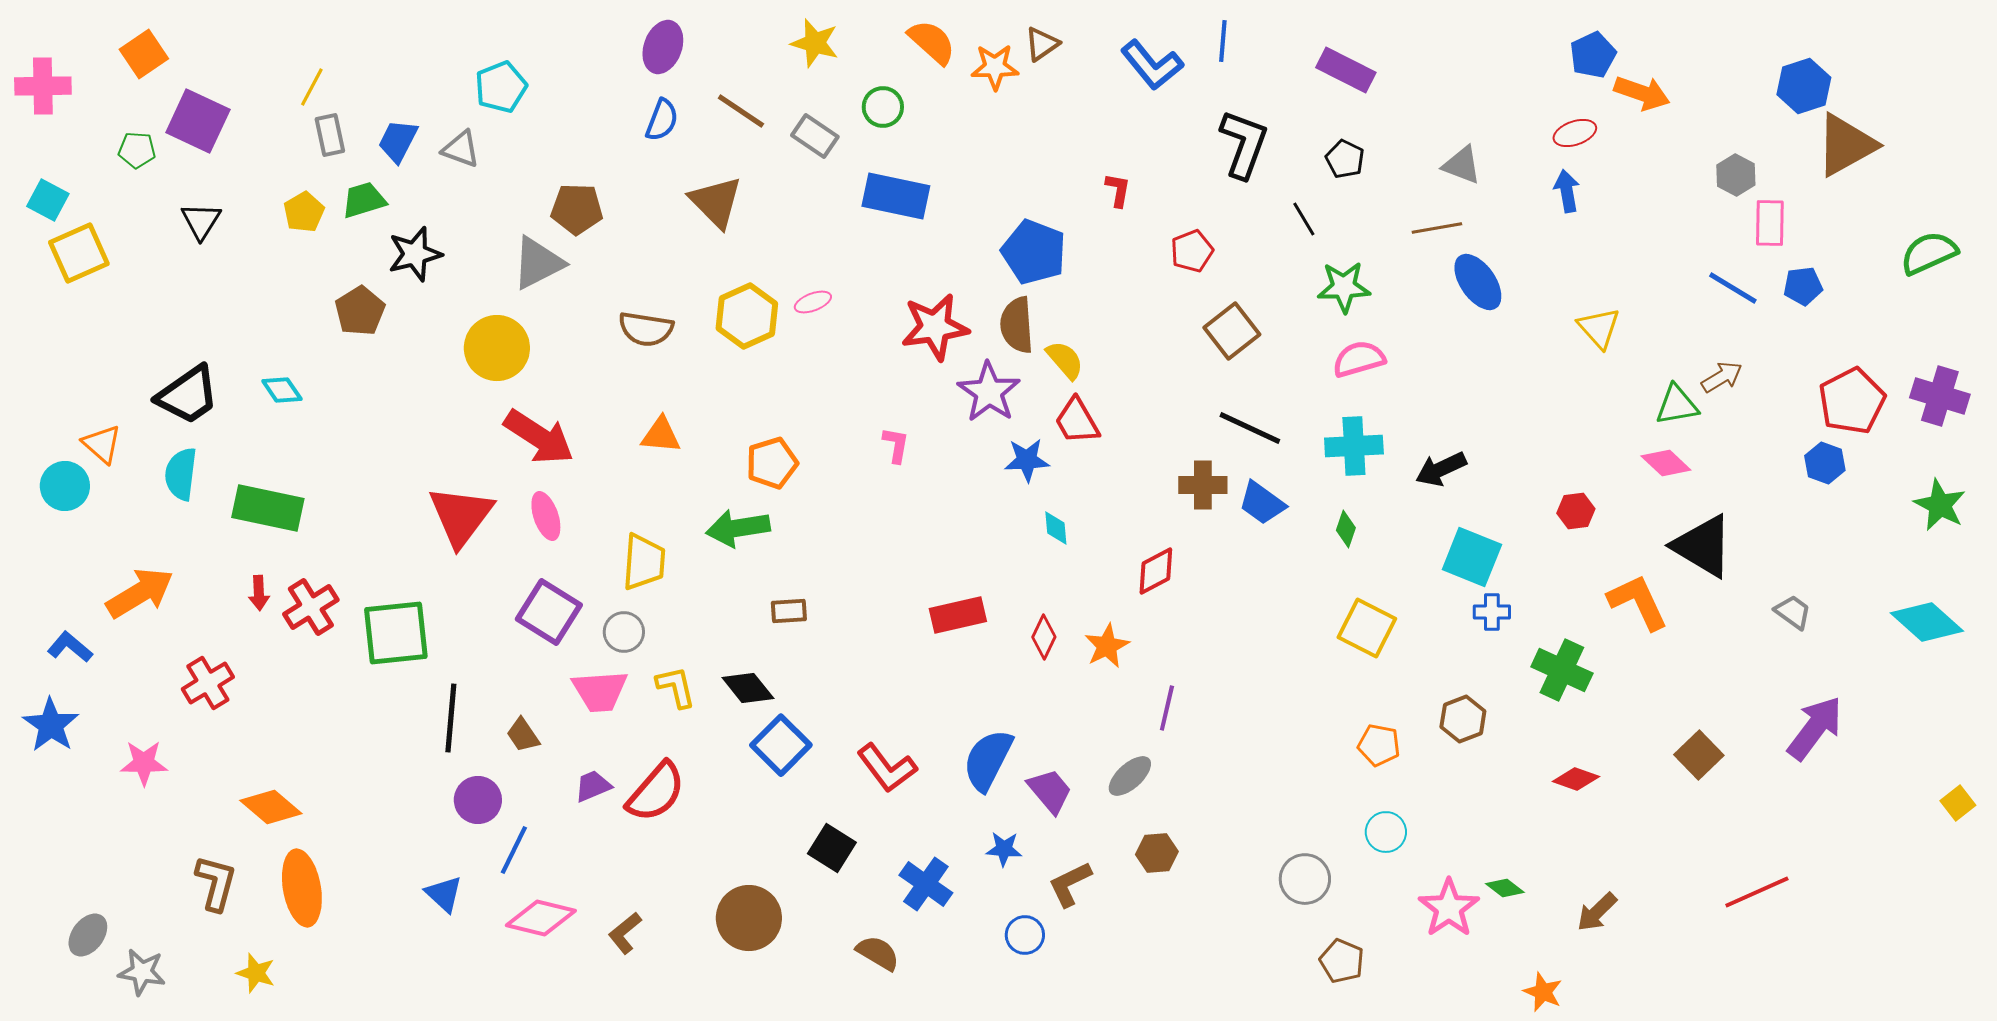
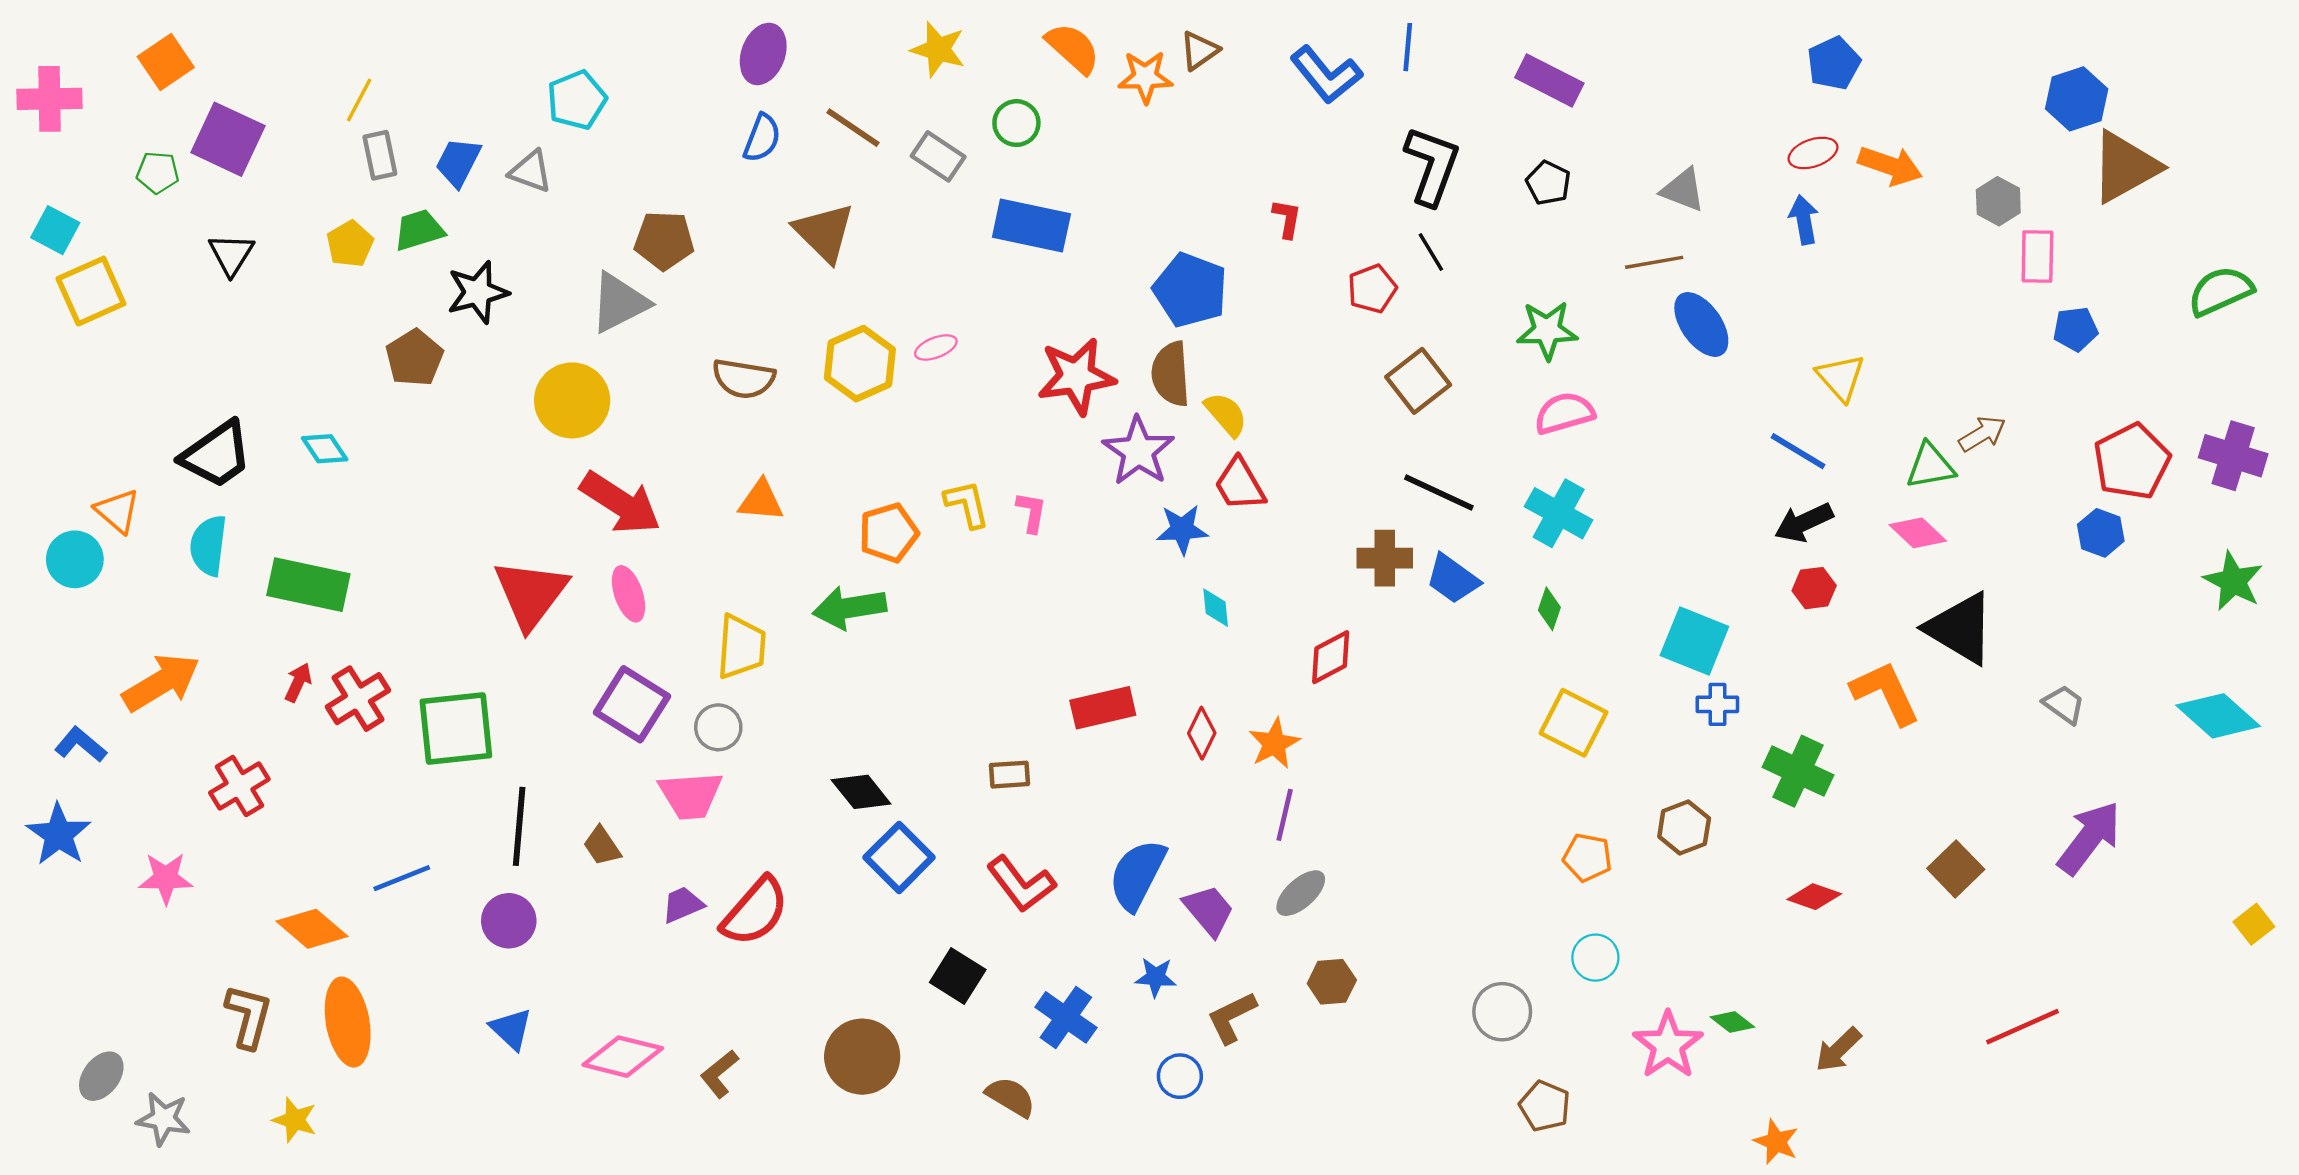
orange arrow: (1642, 93) -> (1890, 166), moved
black line: (1304, 219) -> (1431, 252), moved
blue line: (1733, 288) -> (1798, 451), moved
cyan cross: (1354, 446) -> (1559, 513), turned 32
black arrow: (1441, 469) -> (1804, 522), moved
red arrow: (259, 593) -> (298, 682), turned -152
brown rectangle: (789, 611) -> (1010, 775), moved
yellow L-shape: (676, 687) -> (967, 504), moved
purple line: (1167, 708) -> (1285, 815), moved
purple circle: (478, 800) -> (509, 921), moved
blue line: (514, 850) -> (402, 878), moved, turned 42

